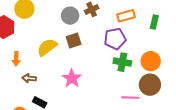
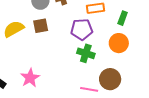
orange circle: (151, 61) -> (119, 43), moved
pink star: (72, 78) -> (30, 78), moved

